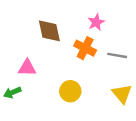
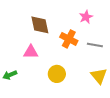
pink star: (96, 22) -> (86, 17), moved
pink triangle: (27, 68) -> (31, 52), moved

